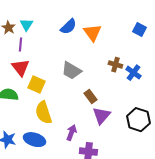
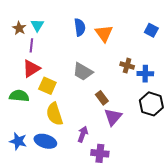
blue semicircle: (68, 27) -> (80, 27), turned -54
red triangle: (20, 68) -> (31, 69), turned 36
blue cross: (133, 73) -> (145, 74), turned -35
black hexagon: (138, 120) -> (151, 104), moved

